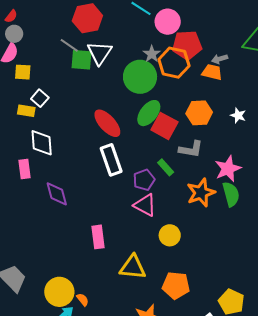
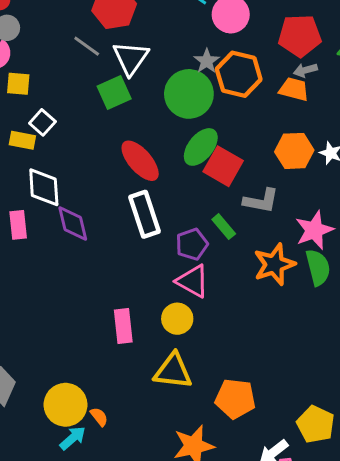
red pentagon: (187, 45) -> (300, 36), moved
green square: (82, 60) -> (114, 93), moved, turned -30
orange hexagon: (199, 113) -> (294, 151), moved
purple diamond: (57, 194) -> (73, 224), moved
yellow circle: (170, 235) -> (177, 319), moved

